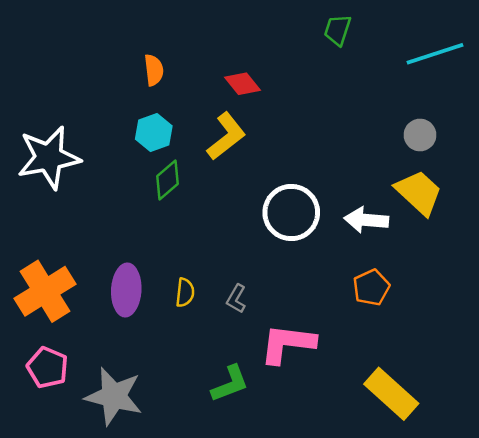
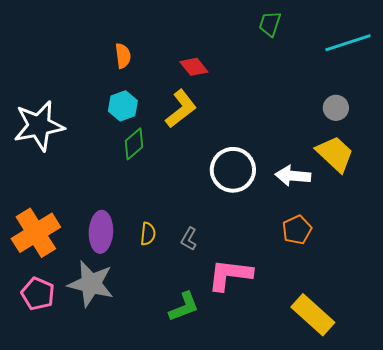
gray star: (114, 396) -> (91, 284), moved

